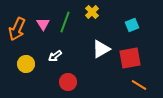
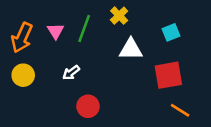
white triangle: (101, 49) -> (131, 49), moved, turned 30
yellow circle: (26, 64) -> (23, 75), moved

